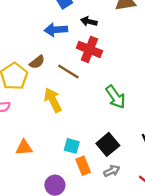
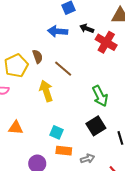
red cross: (89, 49) -> (106, 42), moved
brown semicircle: (37, 62) -> (38, 57), turned -80
black square: (108, 144) -> (96, 126), moved
orange rectangle: (83, 166) -> (64, 151), turned -70

